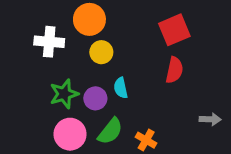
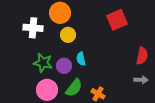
red semicircle: (174, 70) -> (142, 56), moved
green star: (64, 94) -> (43, 63), turned 30

